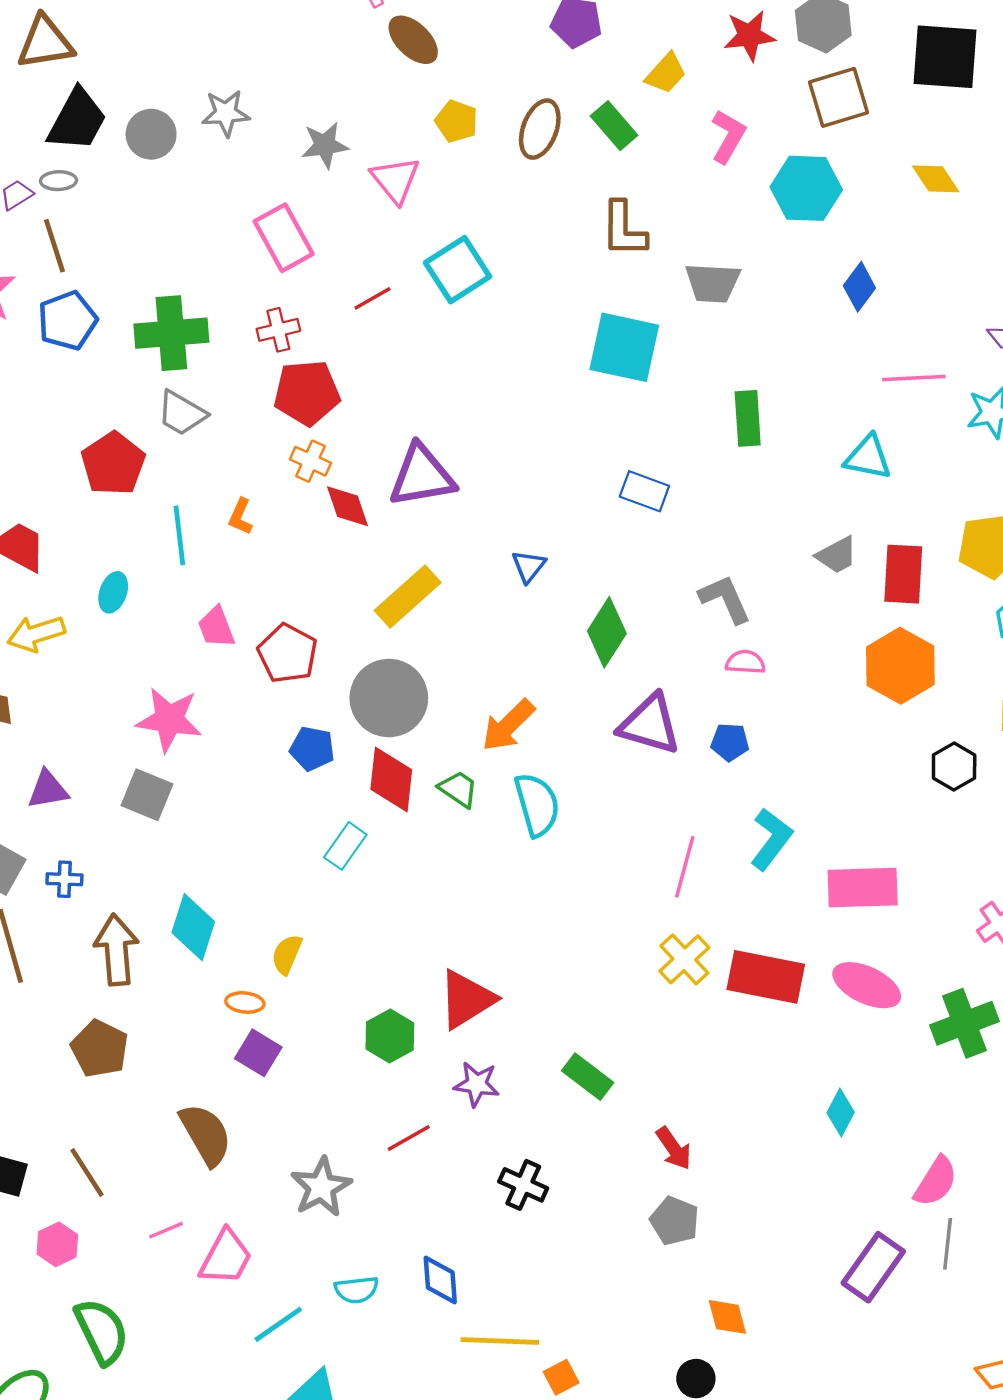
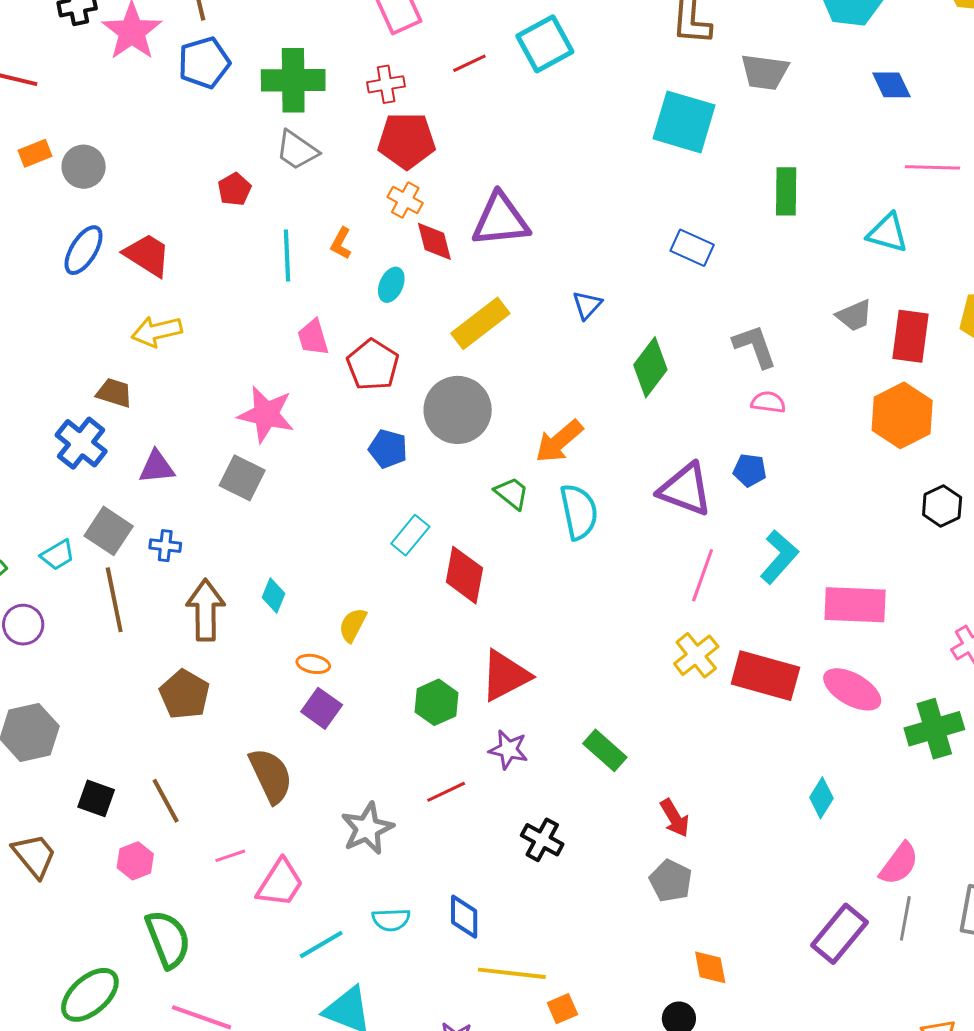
blue diamond: (859, 287) -> (891, 85), turned -66
red pentagon: (113, 464) -> (234, 189), size x0.6
cyan ellipse: (113, 592) -> (391, 285), moved
purple triangle: (650, 724) -> (685, 489), moved
red diamond: (391, 779) -> (464, 575), moved
cyan diamond: (193, 927) -> (274, 595), size x0.6

